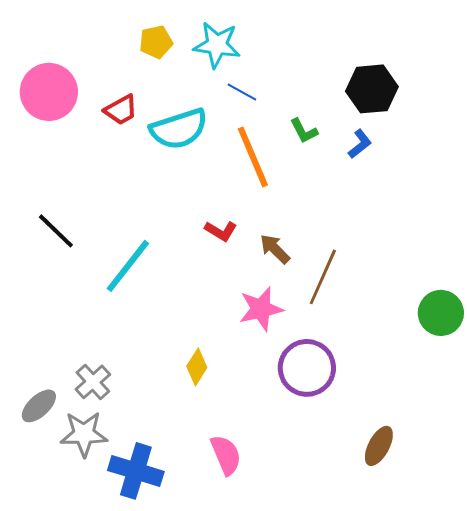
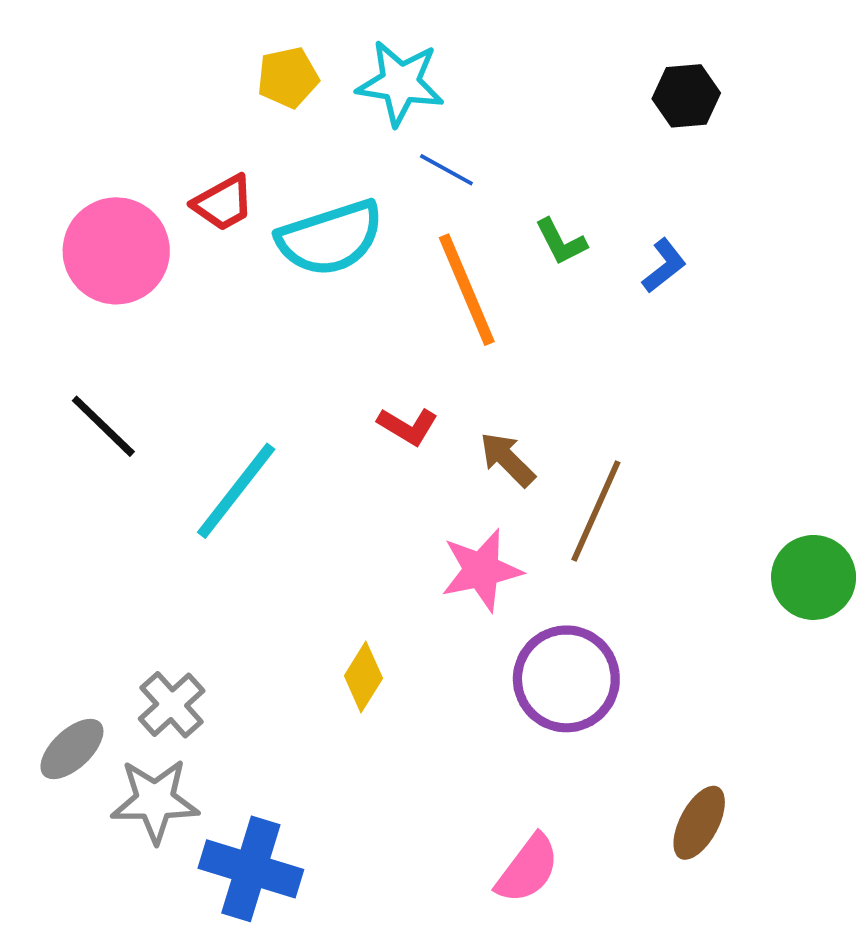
black hexagon: (372, 89) -> (686, 96), moved, size x0.7
pink circle: (49, 92) -> (116, 251), moved
pink semicircle: (226, 455) -> (528, 869), moved, turned 60

